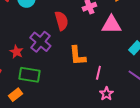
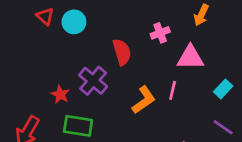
orange L-shape: (77, 56) -> (144, 100), turned -120
pink line: (98, 73) -> (173, 90), moved

